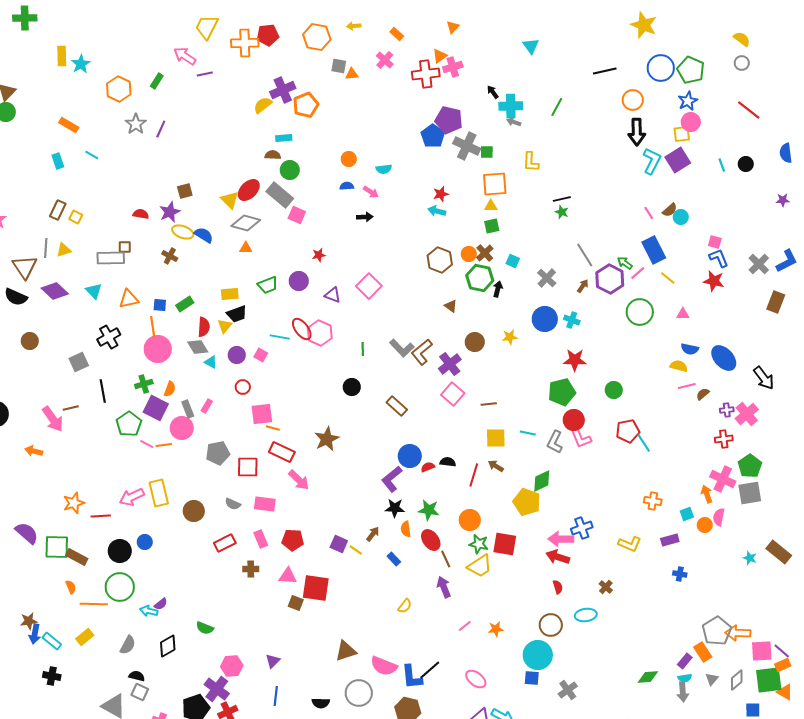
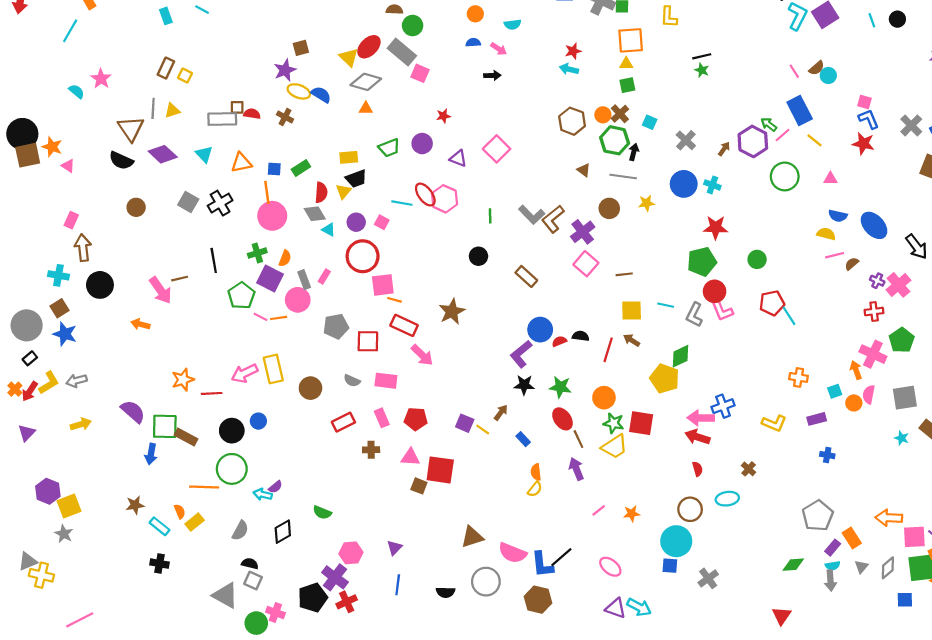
red semicircle: (141, 214) -> (252, 114), moved
gray line: (585, 255) -> (623, 176), moved, turned -50
gray square: (79, 362) -> (188, 202), moved, turned -36
red circle: (243, 387) -> (363, 256), size x2.0
purple cross: (727, 410) -> (877, 281), turned 32
gray square: (750, 493) -> (905, 398), moved
orange semicircle: (406, 529) -> (536, 472), moved
orange semicircle: (71, 587) -> (180, 511), moved
gray pentagon: (717, 631) -> (818, 516), moved
blue arrow: (35, 634) -> (151, 454), moved

